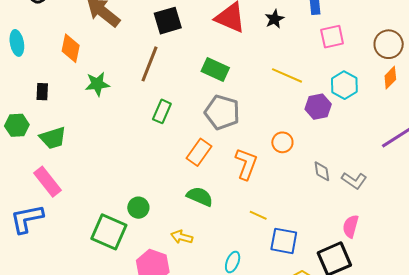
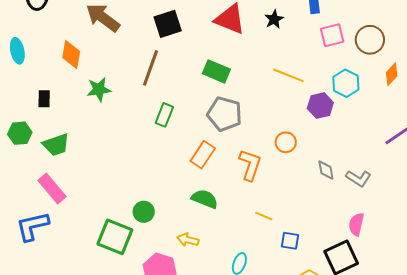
brown circle: (389, 44) -> (370, 40), moved
blue square: (284, 241) -> (290, 241), size x0.7

